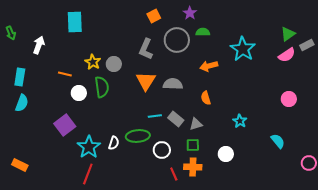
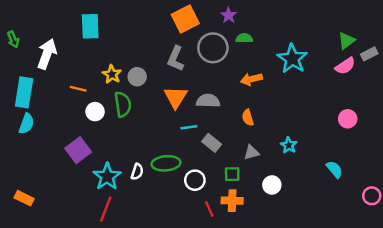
orange square: (154, 16) -> (185, 19), size x1.6
white arrow: (39, 45) -> (47, 54), size x1.4
cyan rectangle: (20, 77) -> (24, 92), size x1.4
cyan line: (155, 116) -> (189, 127), moved
gray triangle: (196, 124) -> (251, 152), moved

